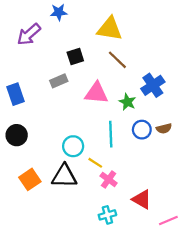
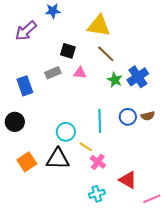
black square: (75, 56) -> (68, 51), turned 35
pink triangle: (96, 93) -> (80, 73), moved, size x0.6
blue rectangle: (16, 94) -> (25, 86), moved
green star: (127, 102) -> (115, 80), moved

